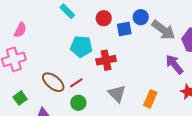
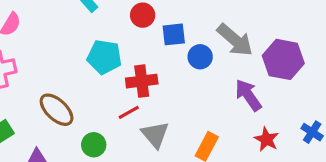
blue circle: (141, 17) -> (200, 57), moved
red line: (76, 83) -> (129, 112), moved

